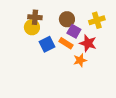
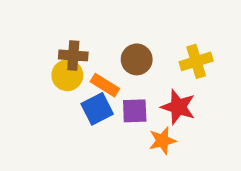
purple square: (74, 31) -> (135, 111), moved, turned -32
orange rectangle: (66, 43) -> (105, 85), moved

